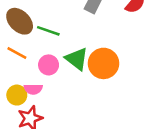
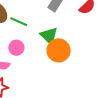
green triangle: (77, 59) -> (49, 36), moved

